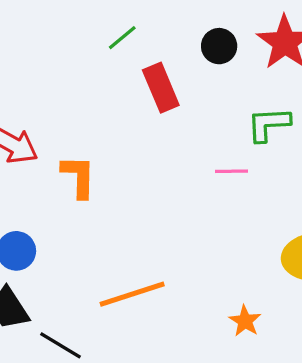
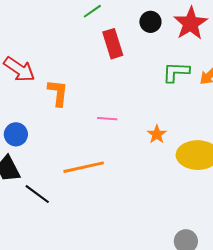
pink line: (231, 171) -> (107, 119), moved
orange star: (245, 321) -> (157, 134), moved

